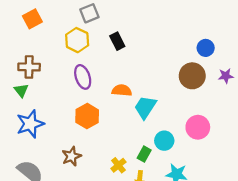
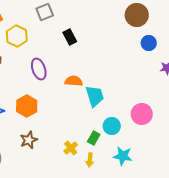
yellow hexagon: (77, 40) -> (17, 36), moved
brown circle: (192, 76) -> (137, 15), moved
cyan trapezoid: (145, 107) -> (95, 96), turned 130
orange hexagon: (87, 116) -> (27, 106), moved

